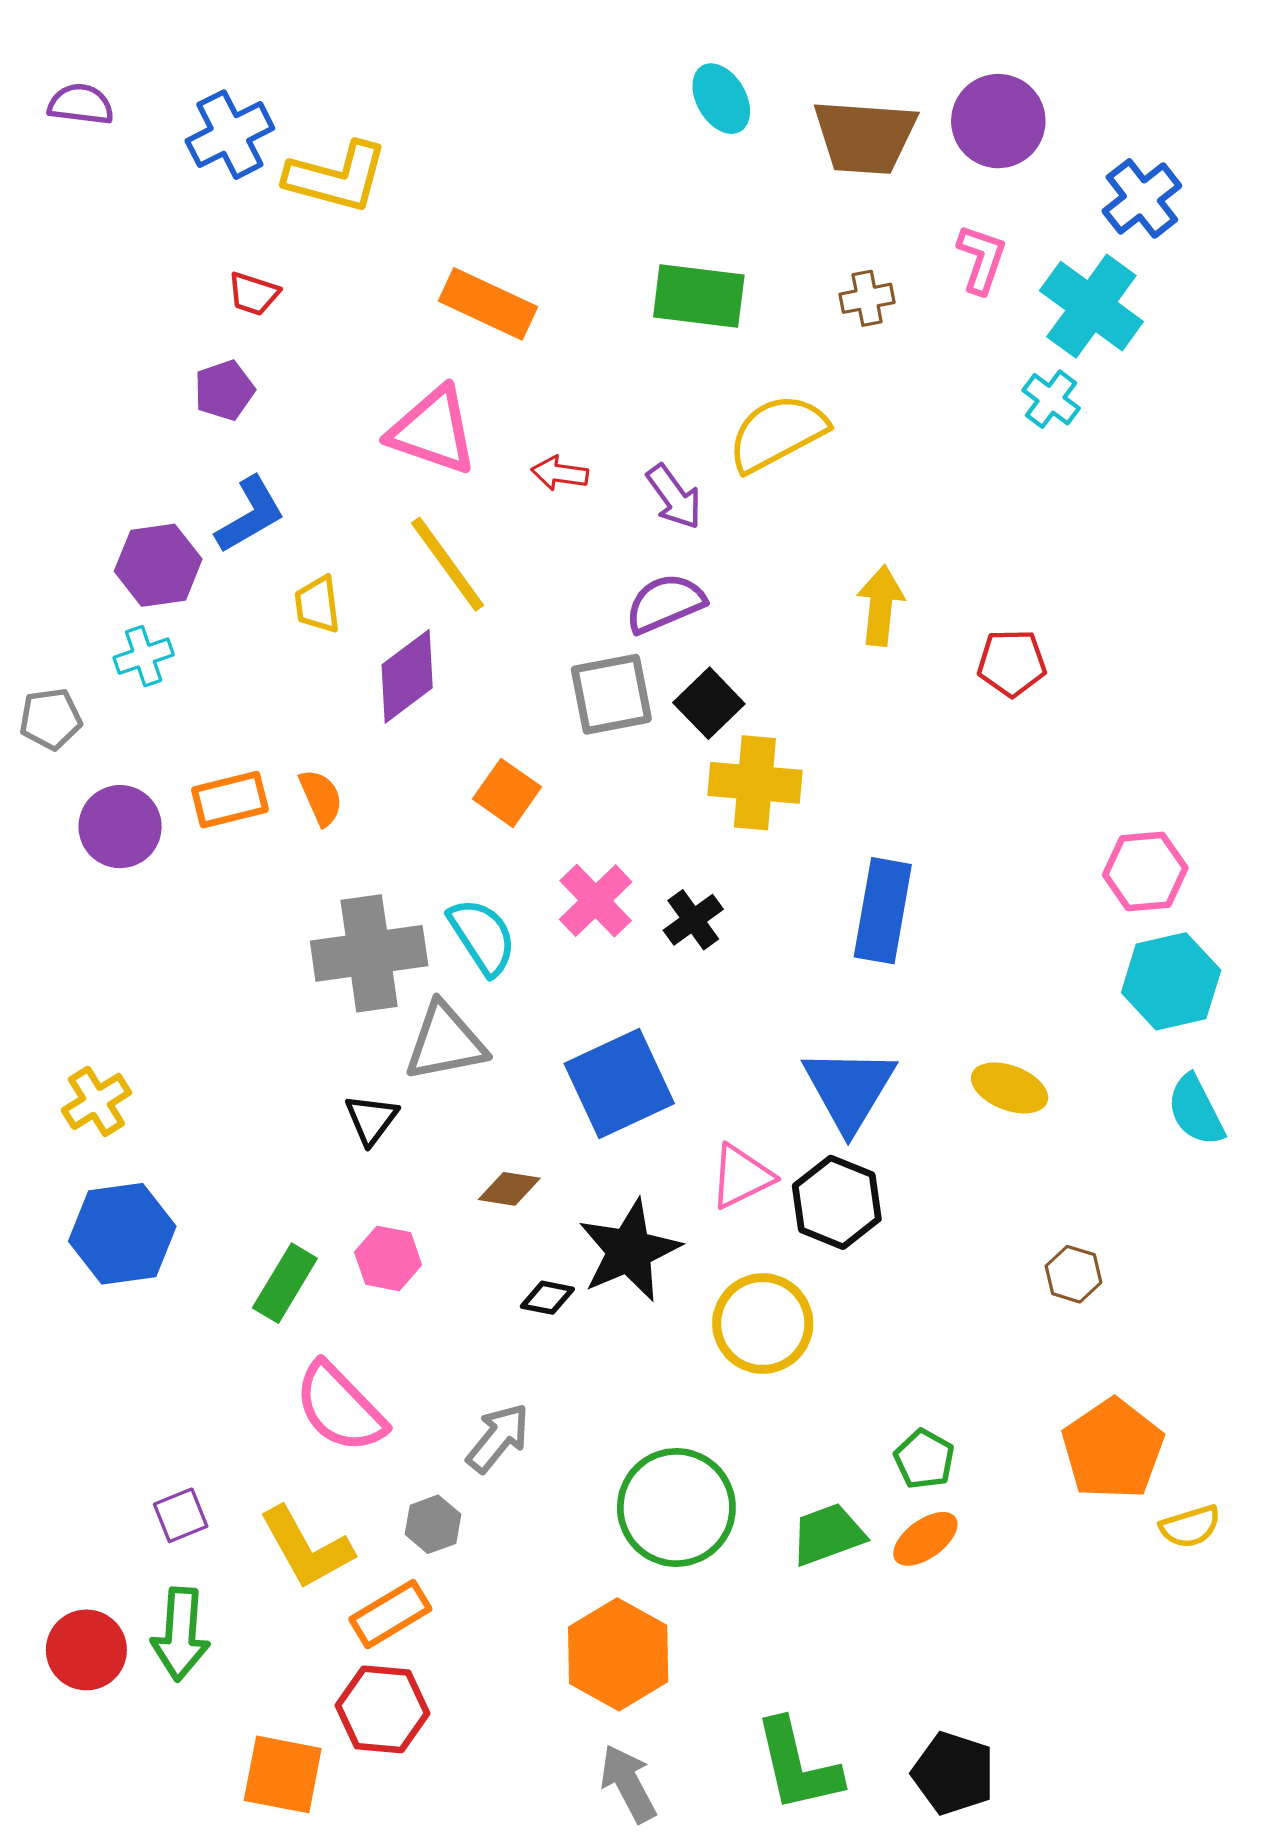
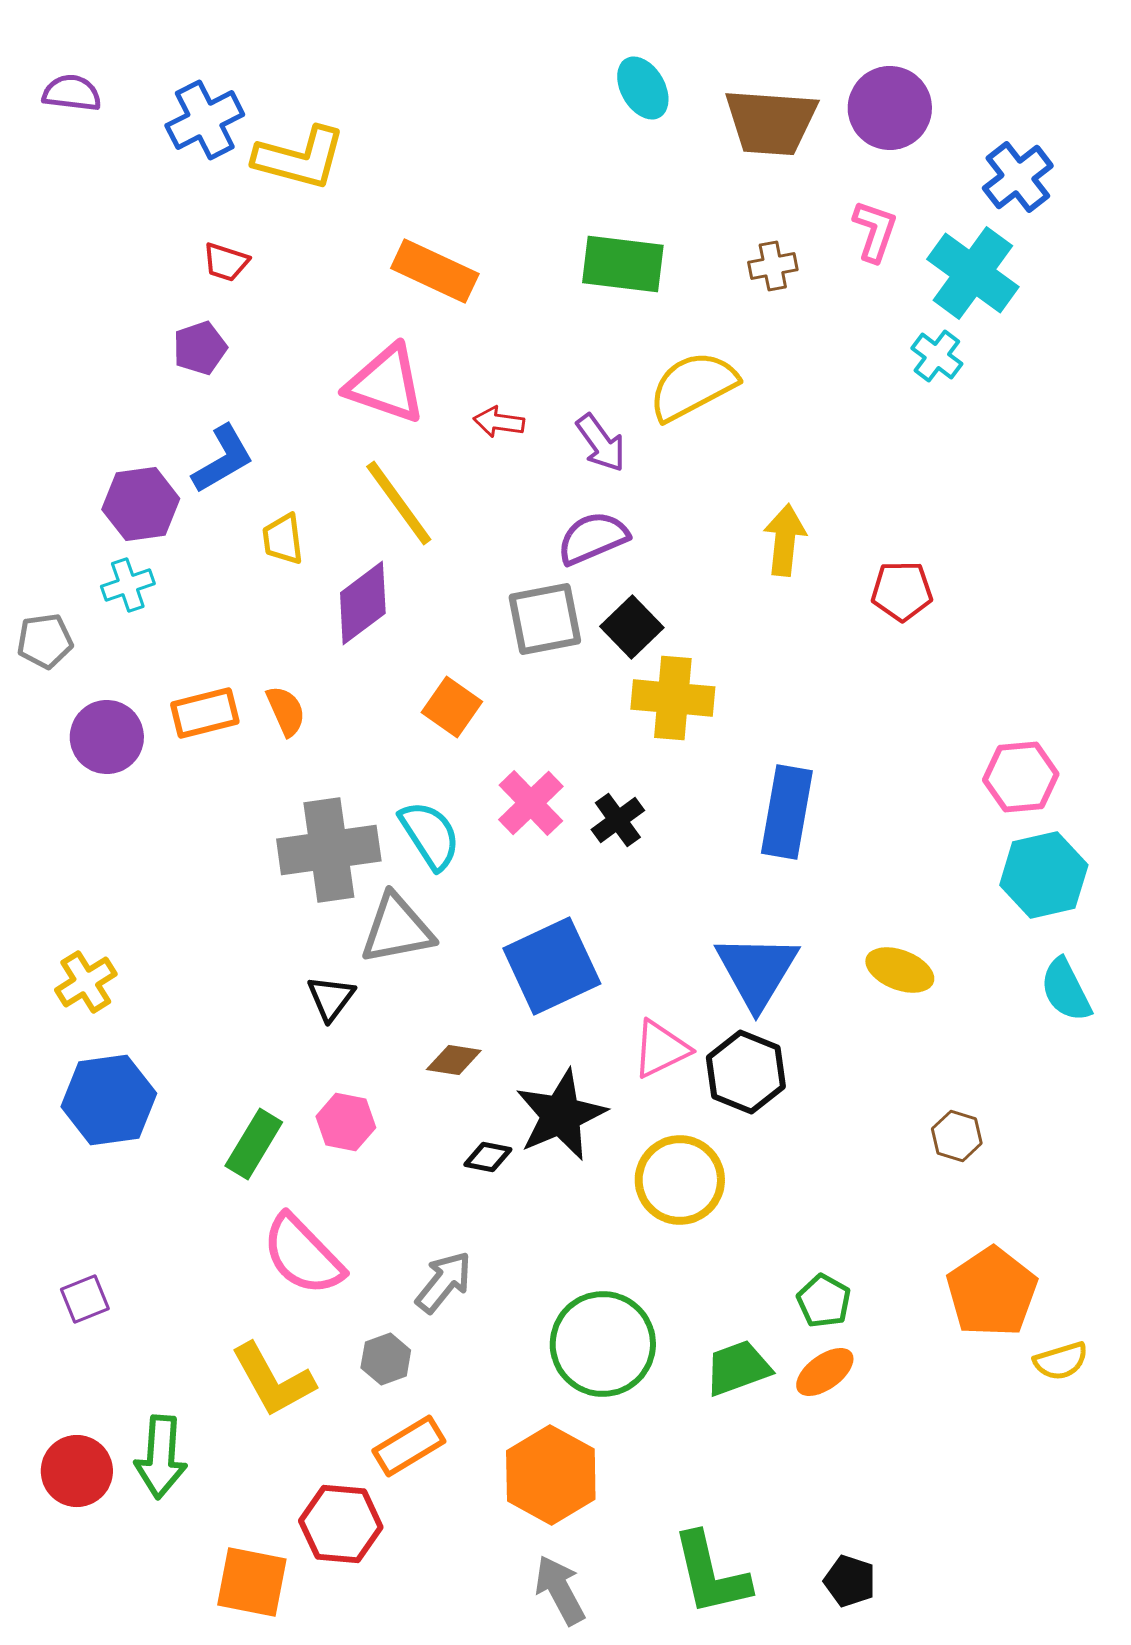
purple square: (181, 1515) -> (85, 1299), moved
orange rectangle: (390, 1614) -> (409, 1446), moved
black pentagon: (953, 1773) -> (850, 1581), size x0.7

